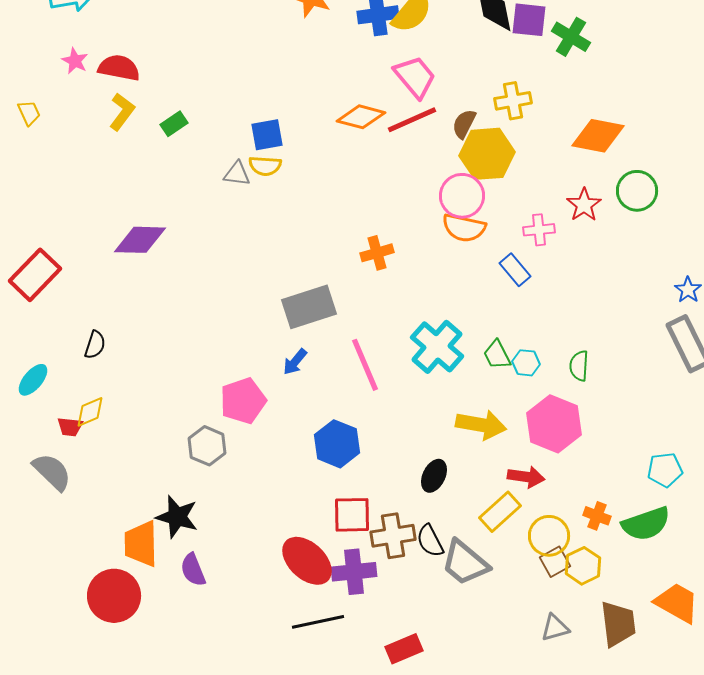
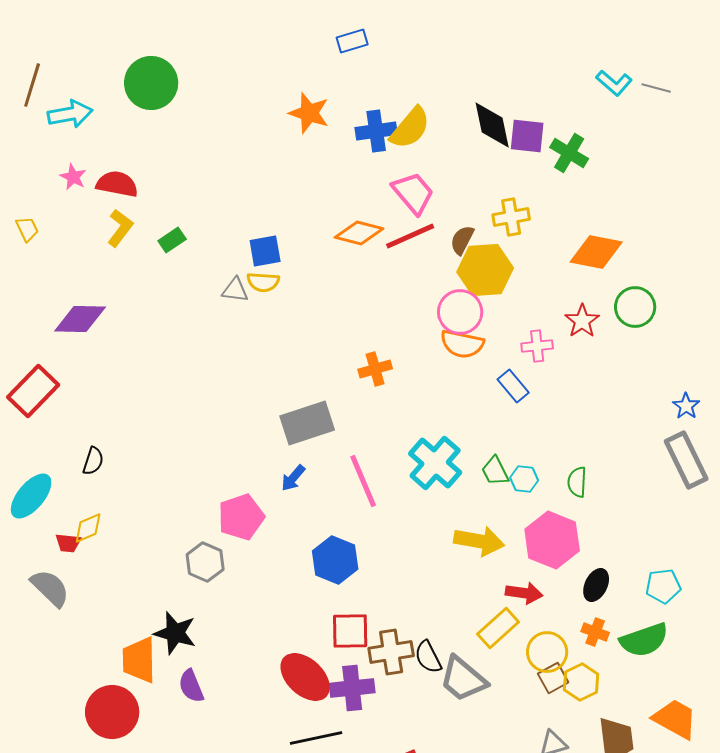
purple diamond: (140, 240) -> (80, 319), moved
cyan ellipse: (33, 380) -> (31, 496), size x1.4
black ellipse: (434, 476) -> (596, 585), moved

